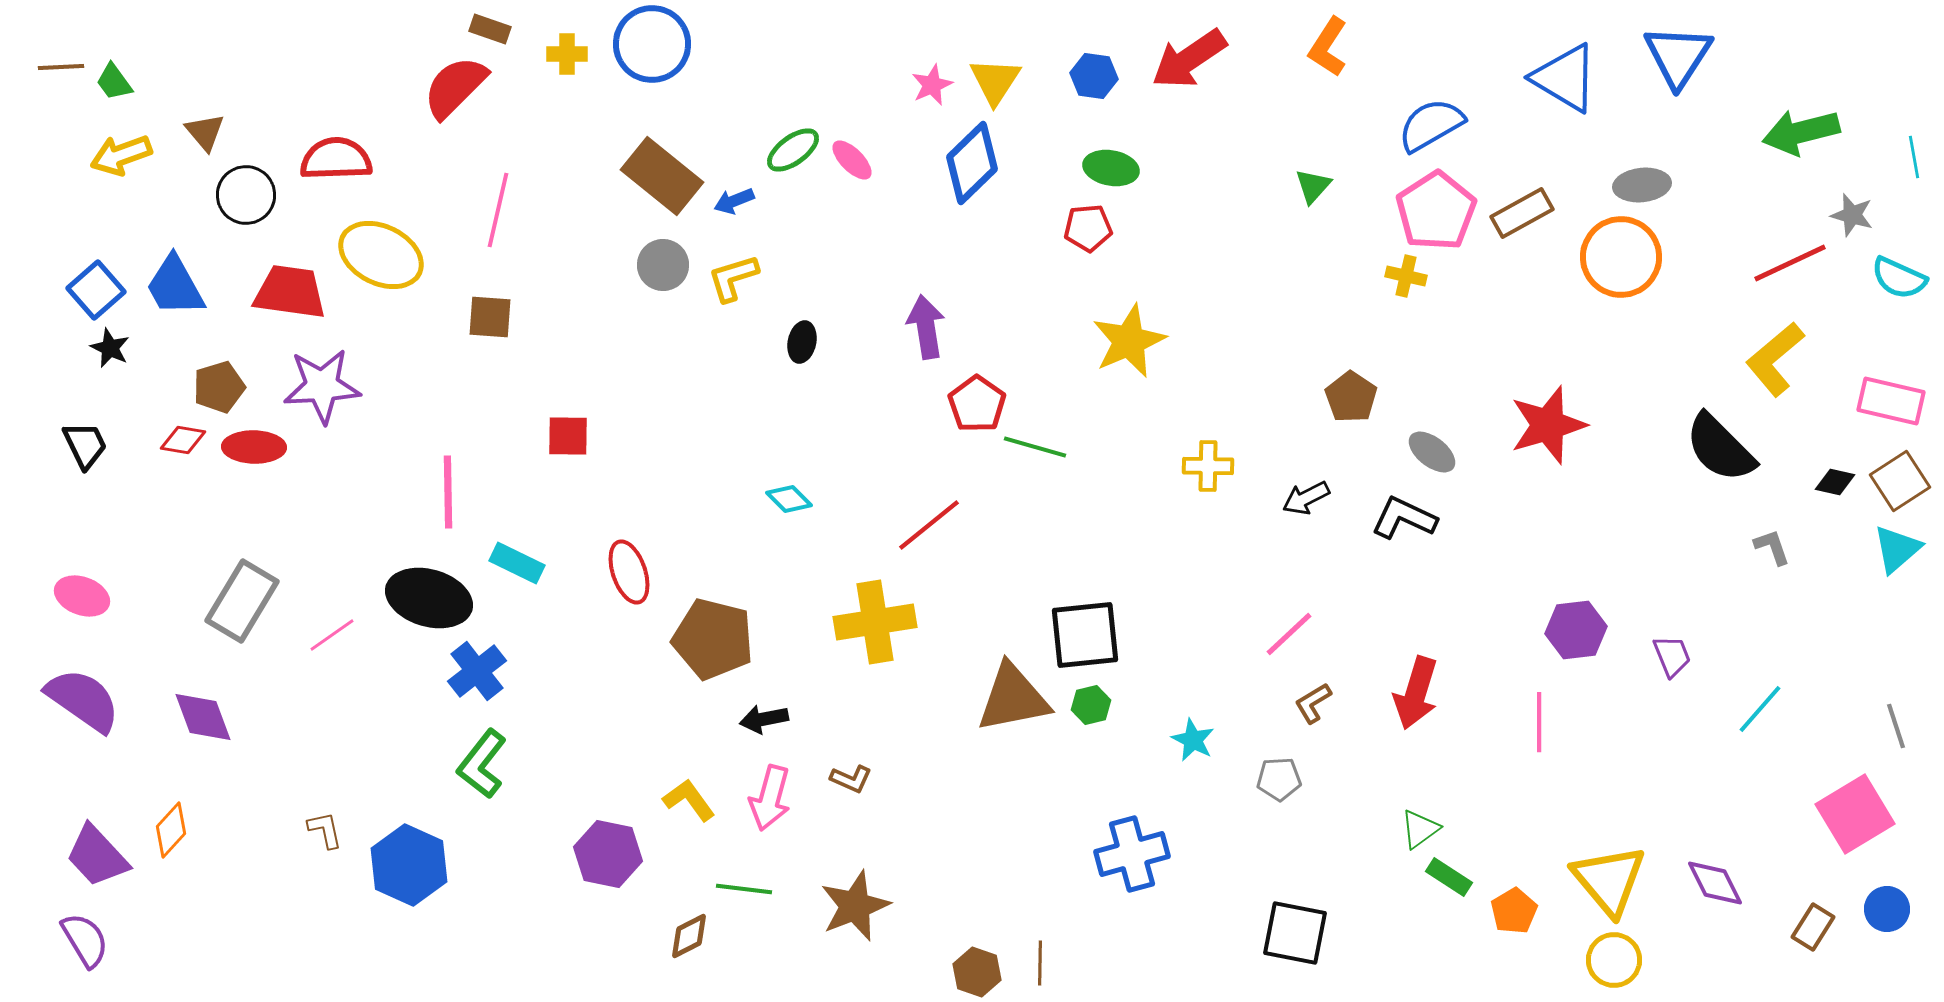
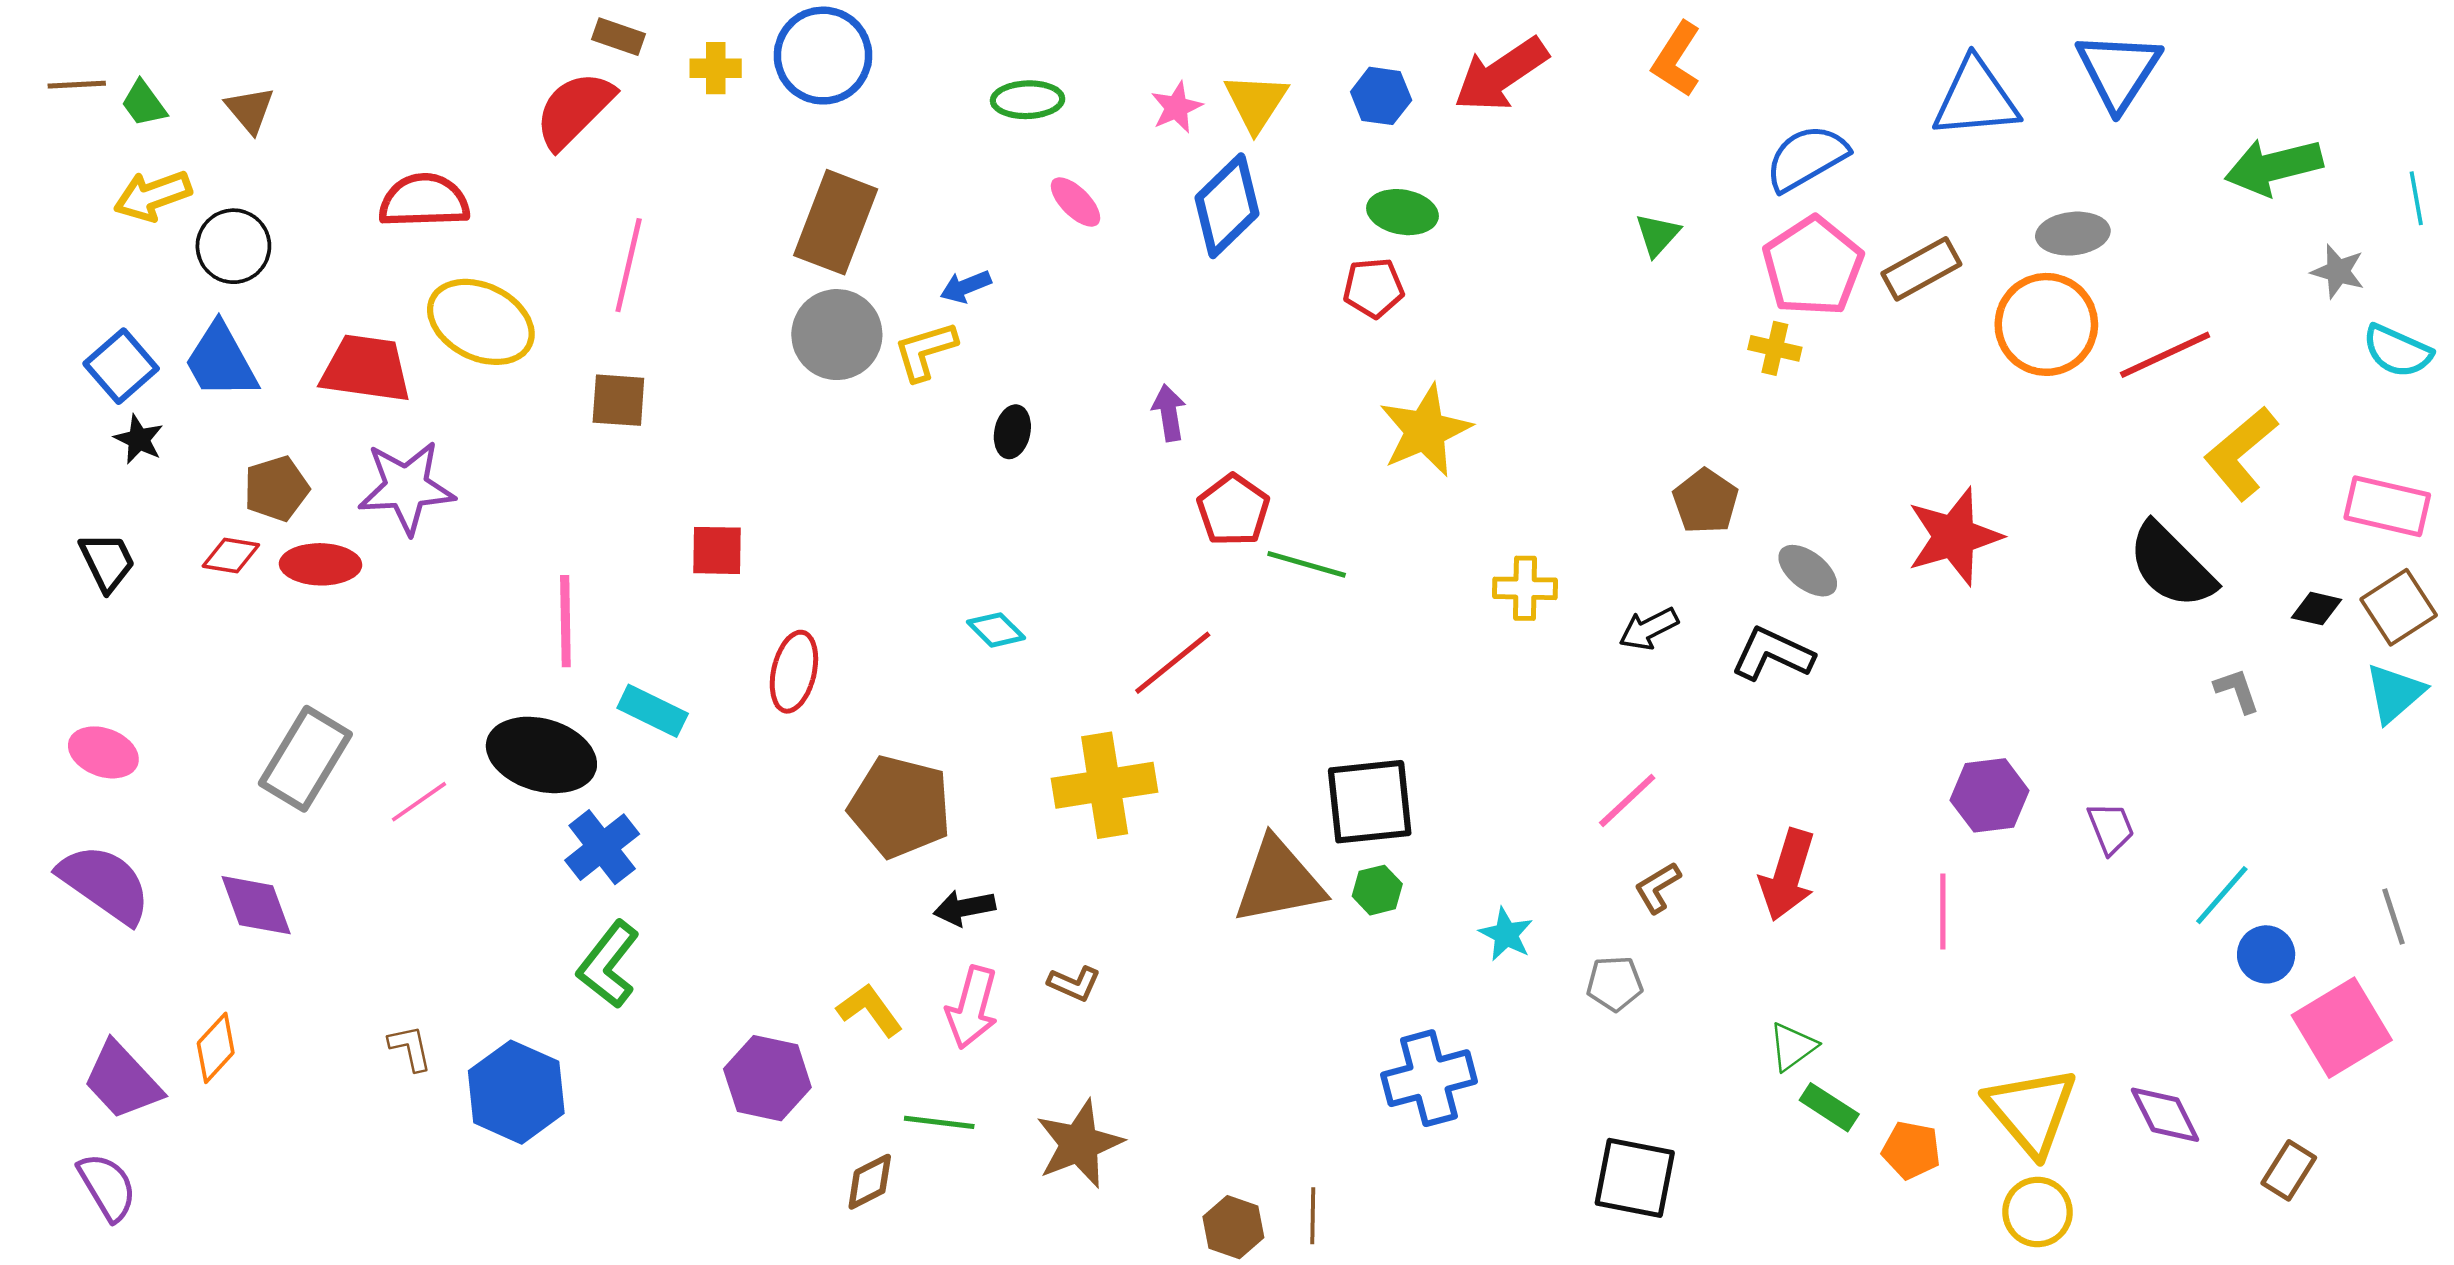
blue triangle: (1565, 78) -> (1976, 98), turned -36
brown triangle: (205, 132) -> (250, 110), moved
green ellipse: (793, 150) -> (1028, 100), moved, turned 34
brown rectangle: (662, 176) -> (836, 222), turned 72
black circle: (246, 195) -> (233, 246), moved
blue arrow: (734, 201) -> (966, 287), moved
red line: (1790, 263) -> (2165, 355), moved
gray circle: (663, 265) -> (837, 335), size x1.4
purple arrow: (926, 327) -> (1169, 413), size x0.7
red ellipse: (629, 572) -> (794, 672), moved, turned 32
blue circle: (1887, 909) -> (2266, 954), moved
orange pentagon: (1514, 911) -> (1911, 1150), turned -30

